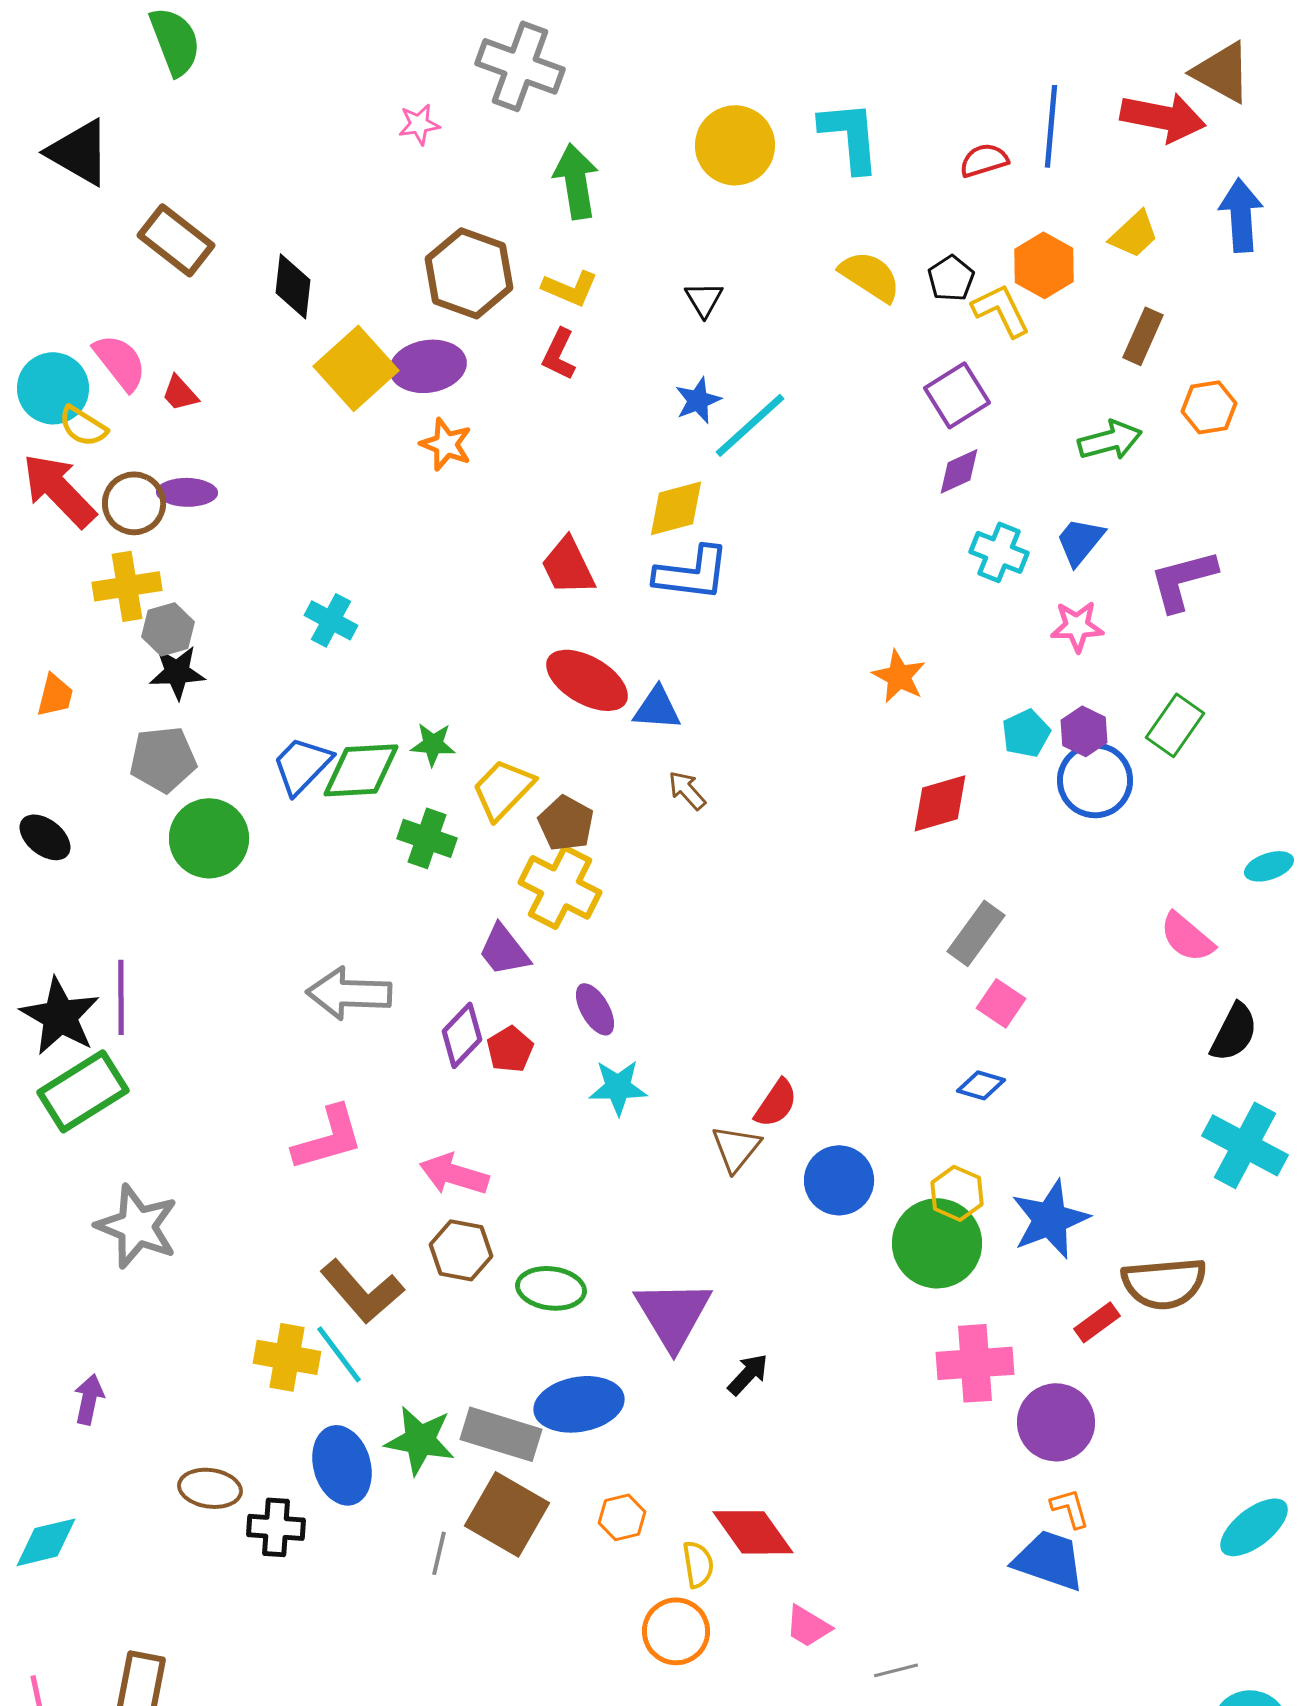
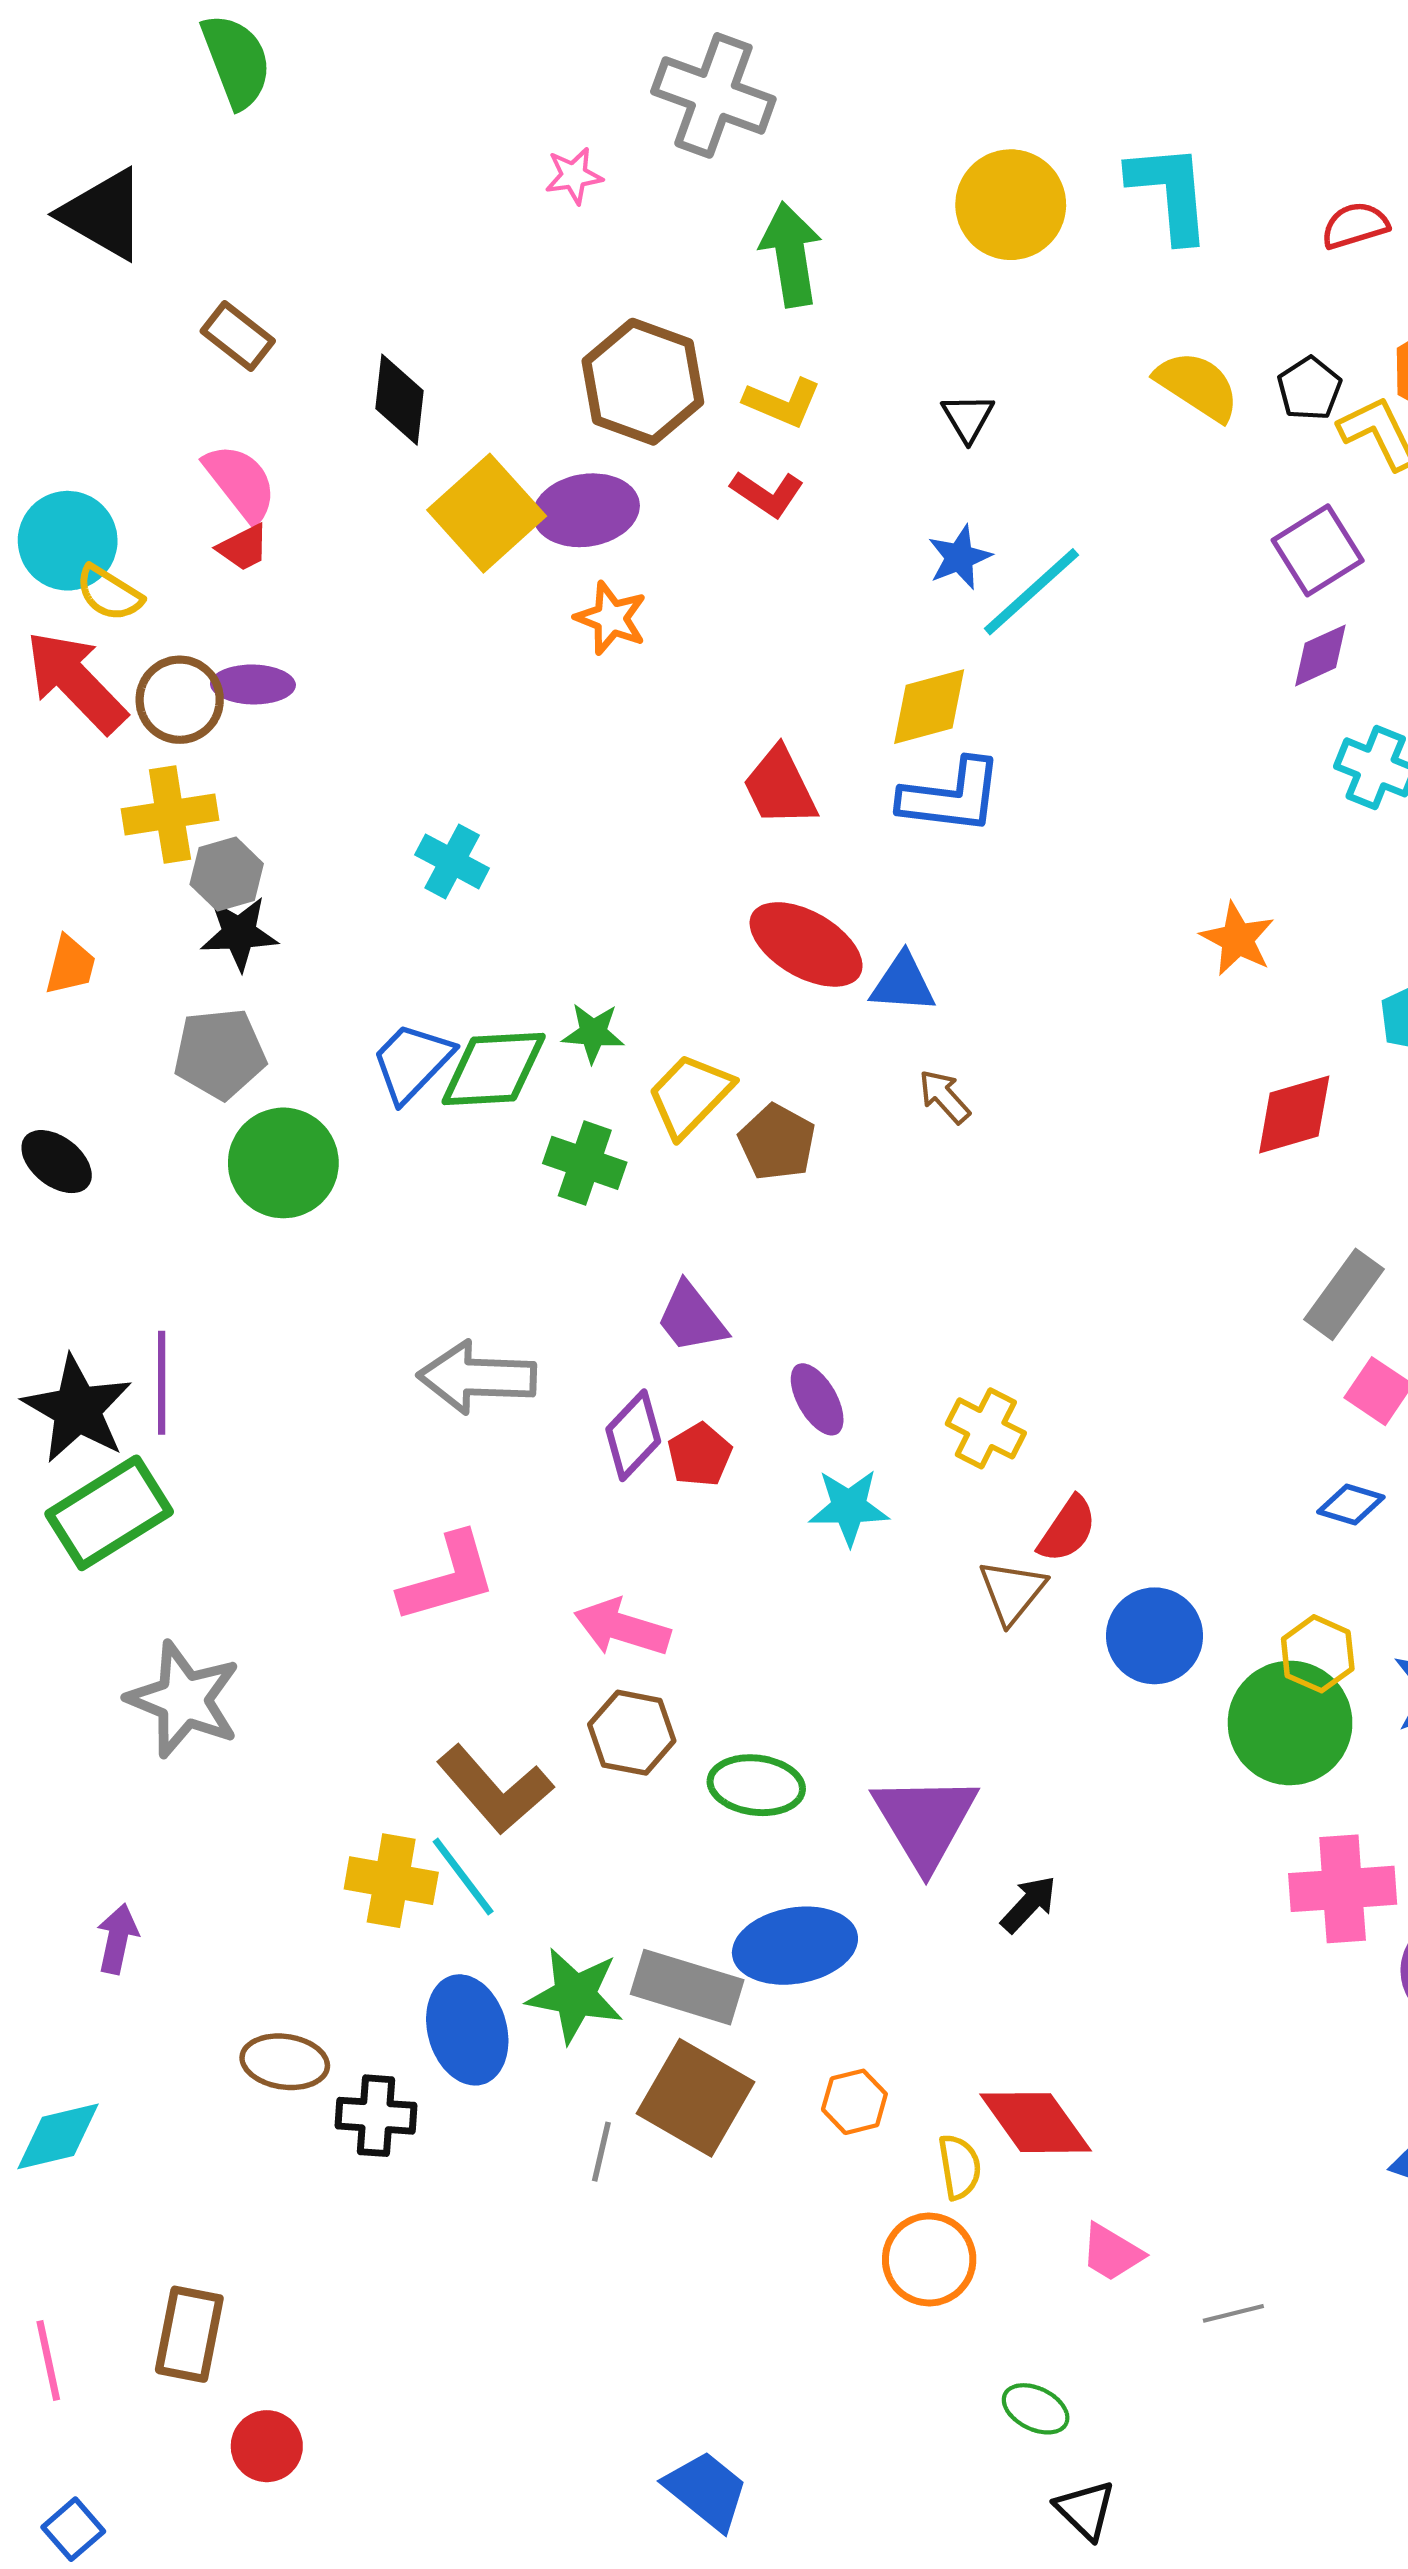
brown rectangle: (176, 240) -> (238, 336), size x0.7
red L-shape: (559, 354) -> (767, 494), turned -82
pink semicircle: (120, 362) -> (240, 483), moved
red trapezoid: (180, 393) -> (243, 548), turned -75
yellow cross: (560, 887) -> (986, 1428), moved, size x0.7

